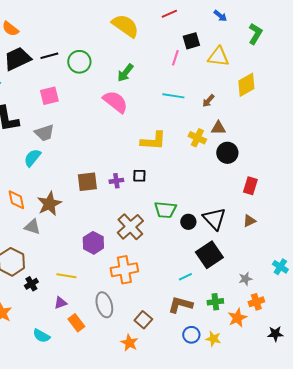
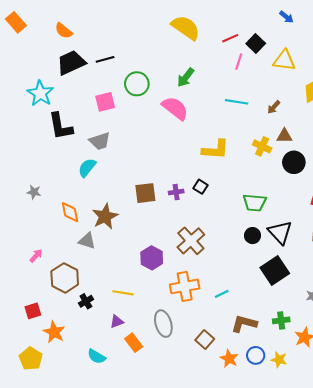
red line: (169, 14) -> (230, 38), moved
black square: (191, 41) -> (256, 44), turned -30
green circle: (79, 62) -> (137, 84), moved
black square: (139, 176) -> (201, 187), turned 32
green trapezoid: (165, 210) -> (255, 203), moved
cyan line: (185, 277) -> (222, 294), moved
orange star: (129, 343) -> (229, 359), moved

